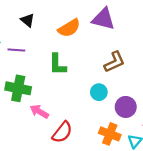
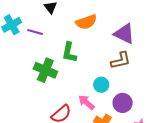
purple triangle: (103, 19) -> (124, 34), moved
green cross: (18, 88) -> (45, 70), moved
pink arrow: (39, 111) -> (86, 102), moved

